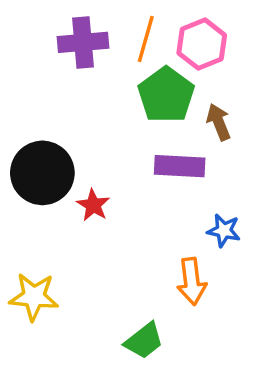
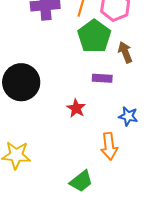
purple rectangle: (180, 166) -> (102, 78), size x0.7
red star: (93, 205) -> (76, 108), moved

